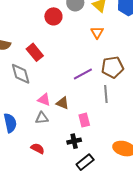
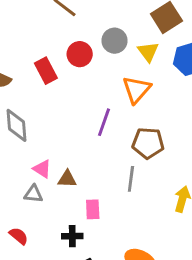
orange triangle: (97, 32) -> (137, 90), size x1.5
red rectangle: (35, 52) -> (46, 71), moved
purple line: (83, 74) -> (104, 122), moved, turned -54
brown triangle: (63, 103) -> (67, 179), turned -32

